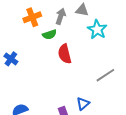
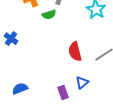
red semicircle: (65, 54) -> (75, 52), moved

